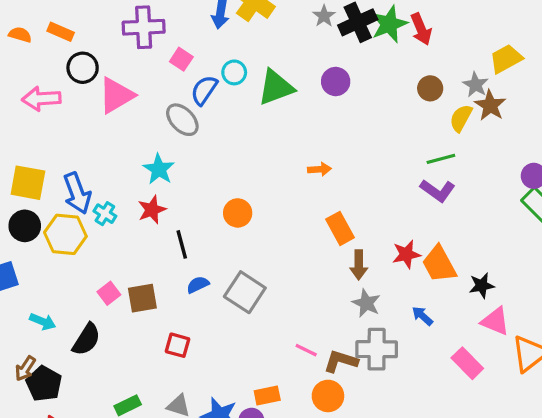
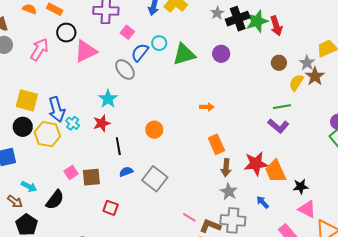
pink arrow: (41, 99) -> (39, 49), turned 120
red star: (406, 254) -> (256, 164), size x1.4
brown arrow: (25, 368) -> (15, 202), moved, turned -91

